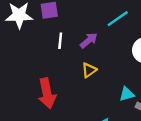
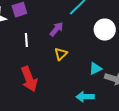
white line: (60, 41) -> (26, 40), moved

